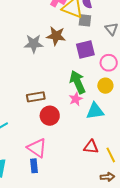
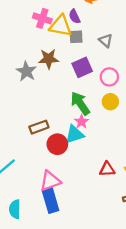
gray star: (34, 44) -> (26, 71), turned -30
cyan triangle: (95, 111) -> (74, 134), moved
pink triangle: (37, 148) -> (50, 181), turned -45
blue rectangle: (34, 166) -> (50, 200), size x1.6

